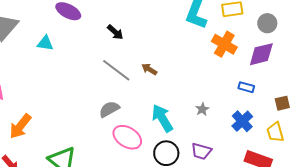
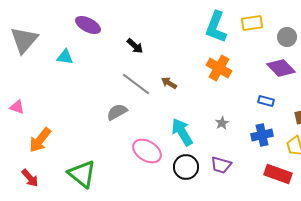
orange cross: (224, 44) -> (219, 68), moved
purple diamond: (261, 54) -> (281, 68), turned 60
gray semicircle: (109, 109) -> (117, 112), moved
blue cross: (242, 121) -> (262, 135), turned 30

